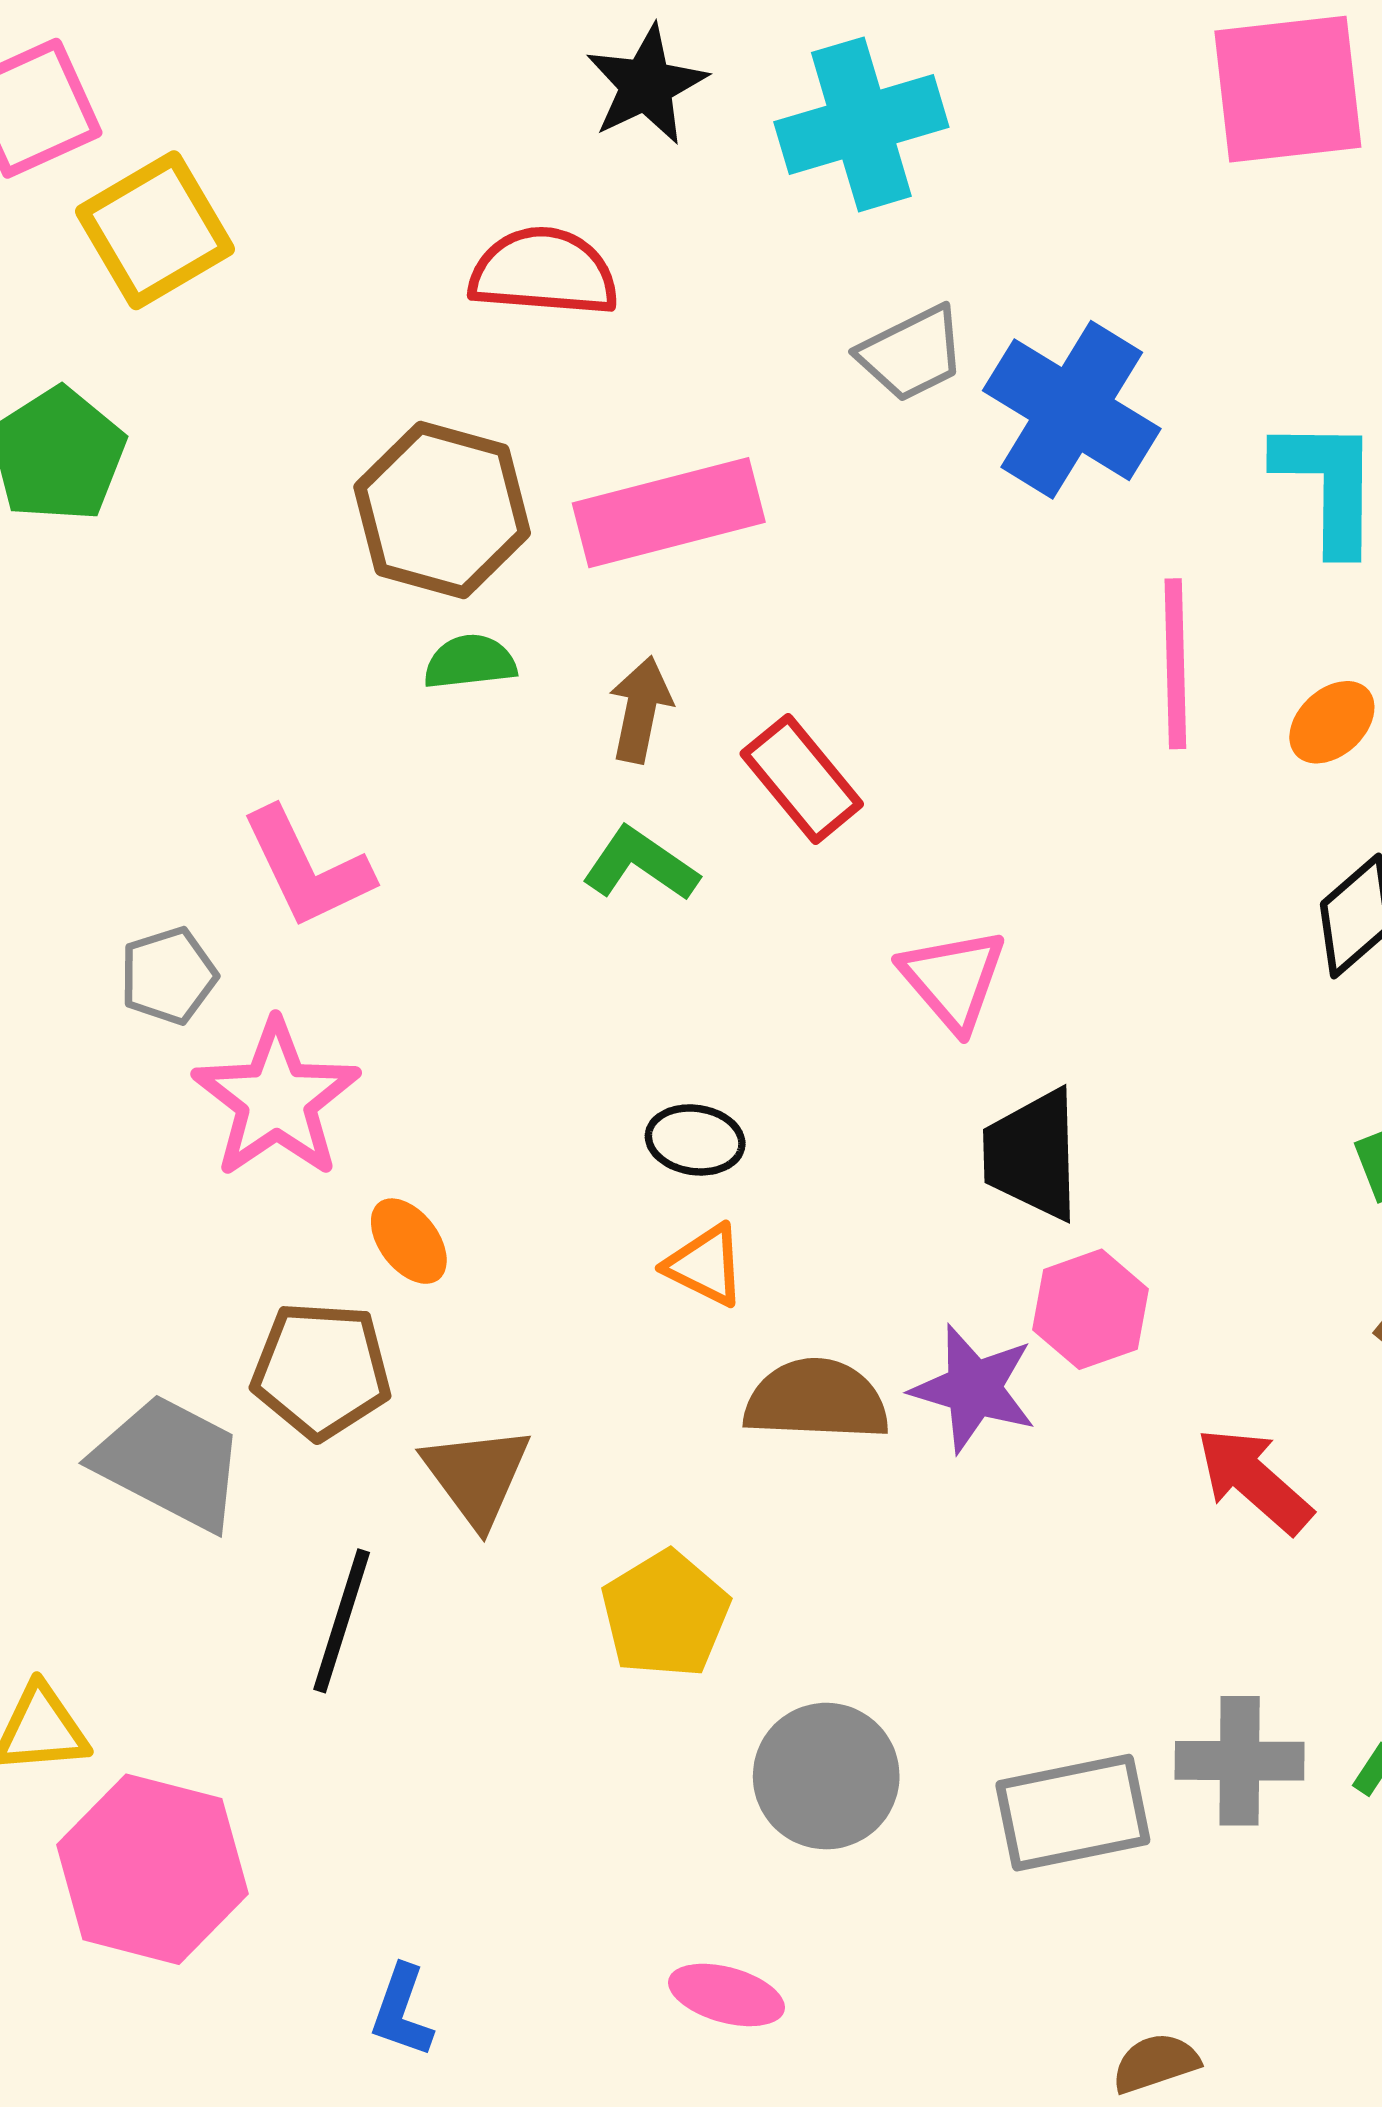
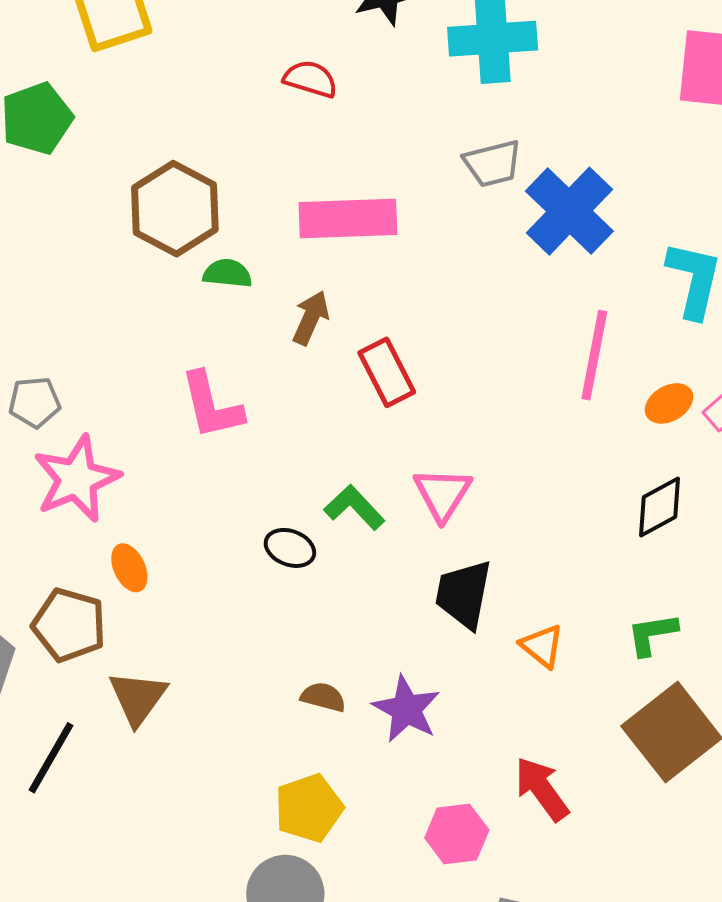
red semicircle: (544, 272) -> (310, 79), size x0.7
brown hexagon: (442, 510) -> (175, 209), moved
green L-shape: (640, 864) -> (354, 507), moved
pink L-shape: (307, 868) -> (211, 405), moved
orange triangle: (705, 1265) -> (542, 646), moved
pink hexagon: (1090, 1309) -> (457, 834), moved
brown semicircle: (816, 1400) -> (323, 697), size x0.6
yellow pentagon: (665, 1614) -> (309, 808), moved

